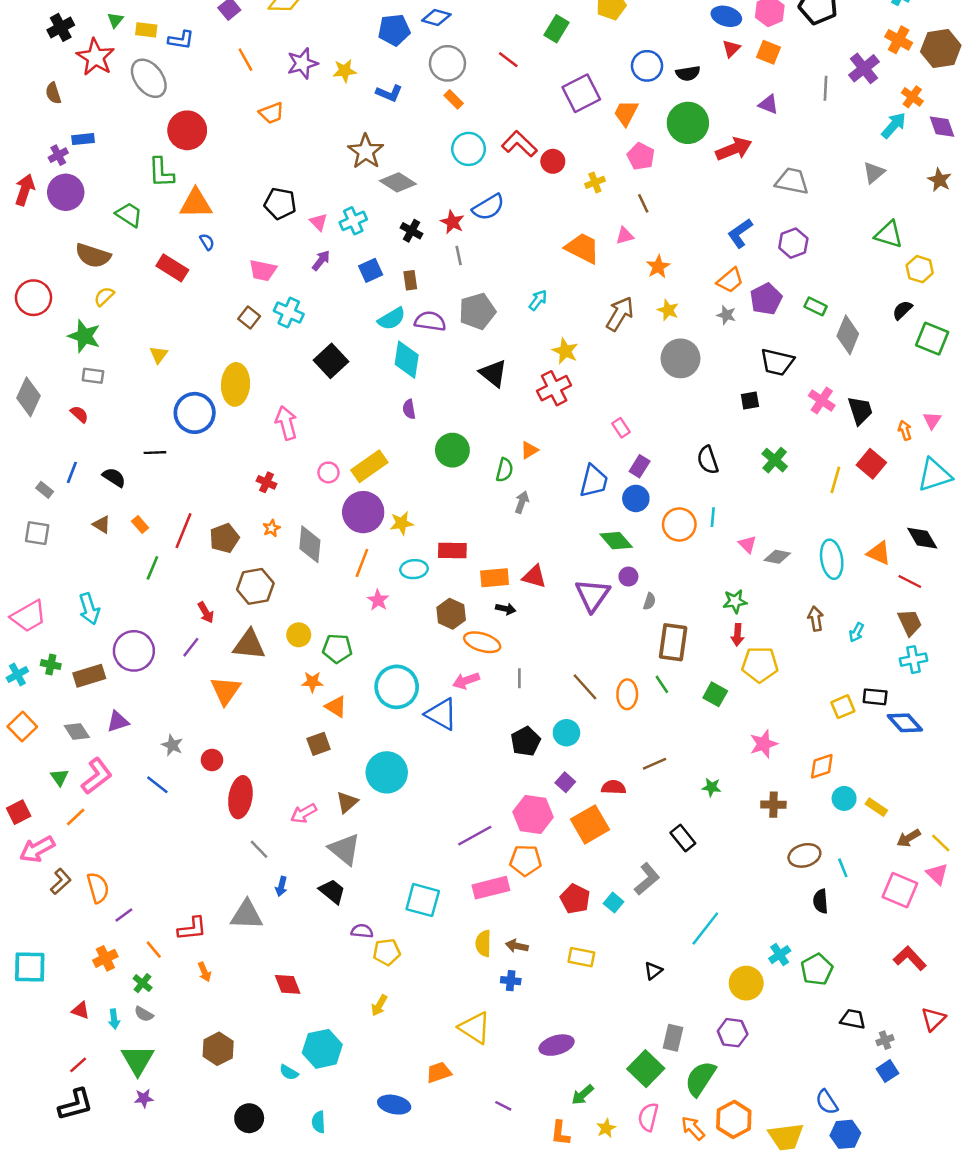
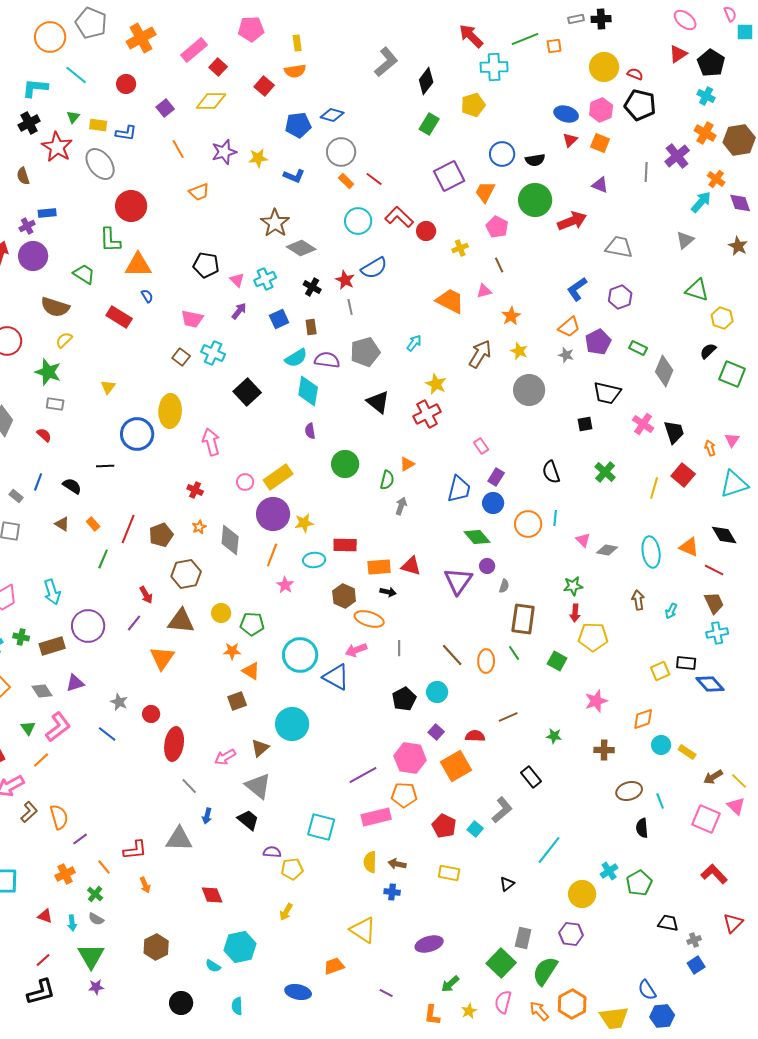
red line: (508, 60) -> (374, 179), moved

